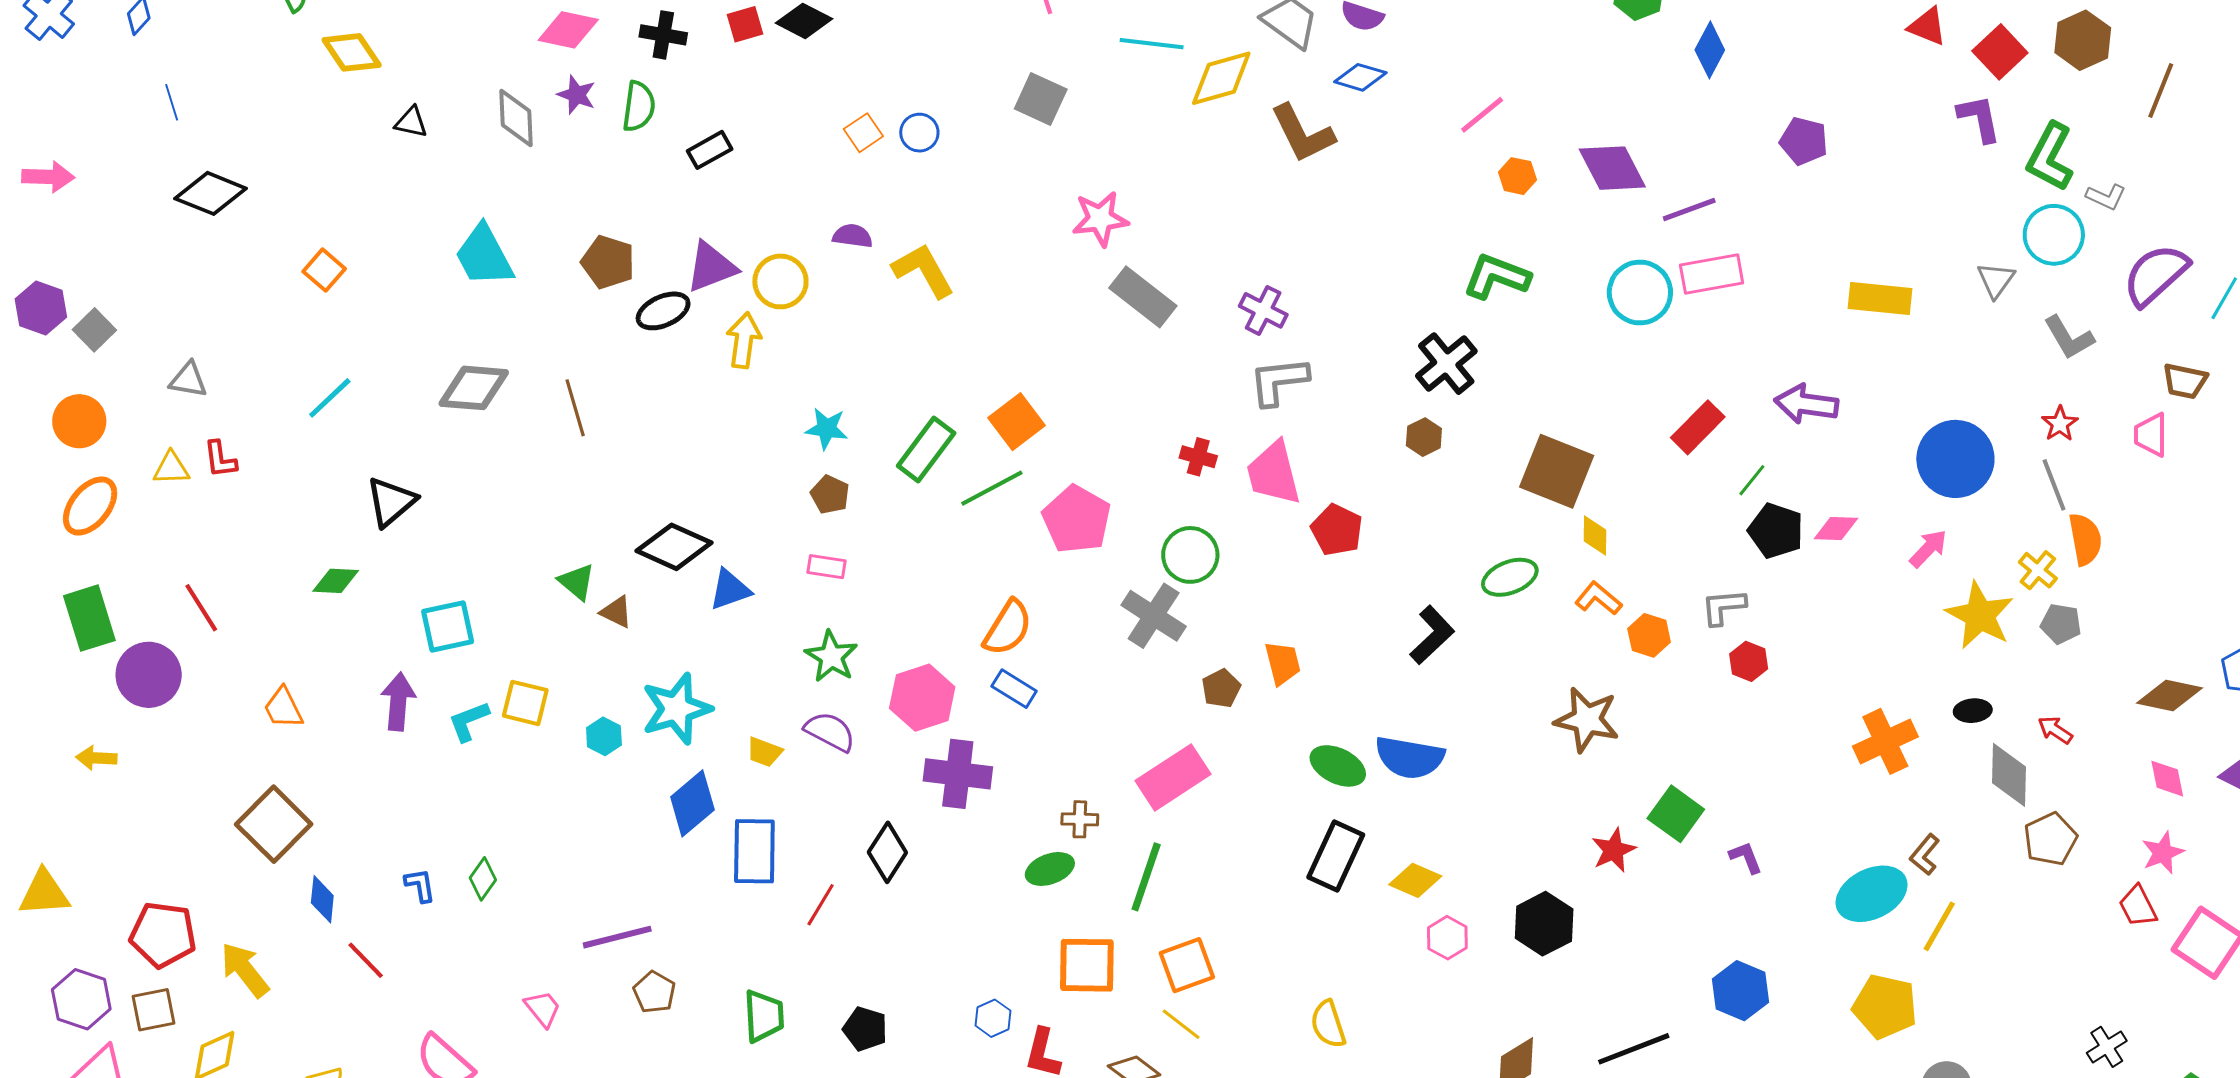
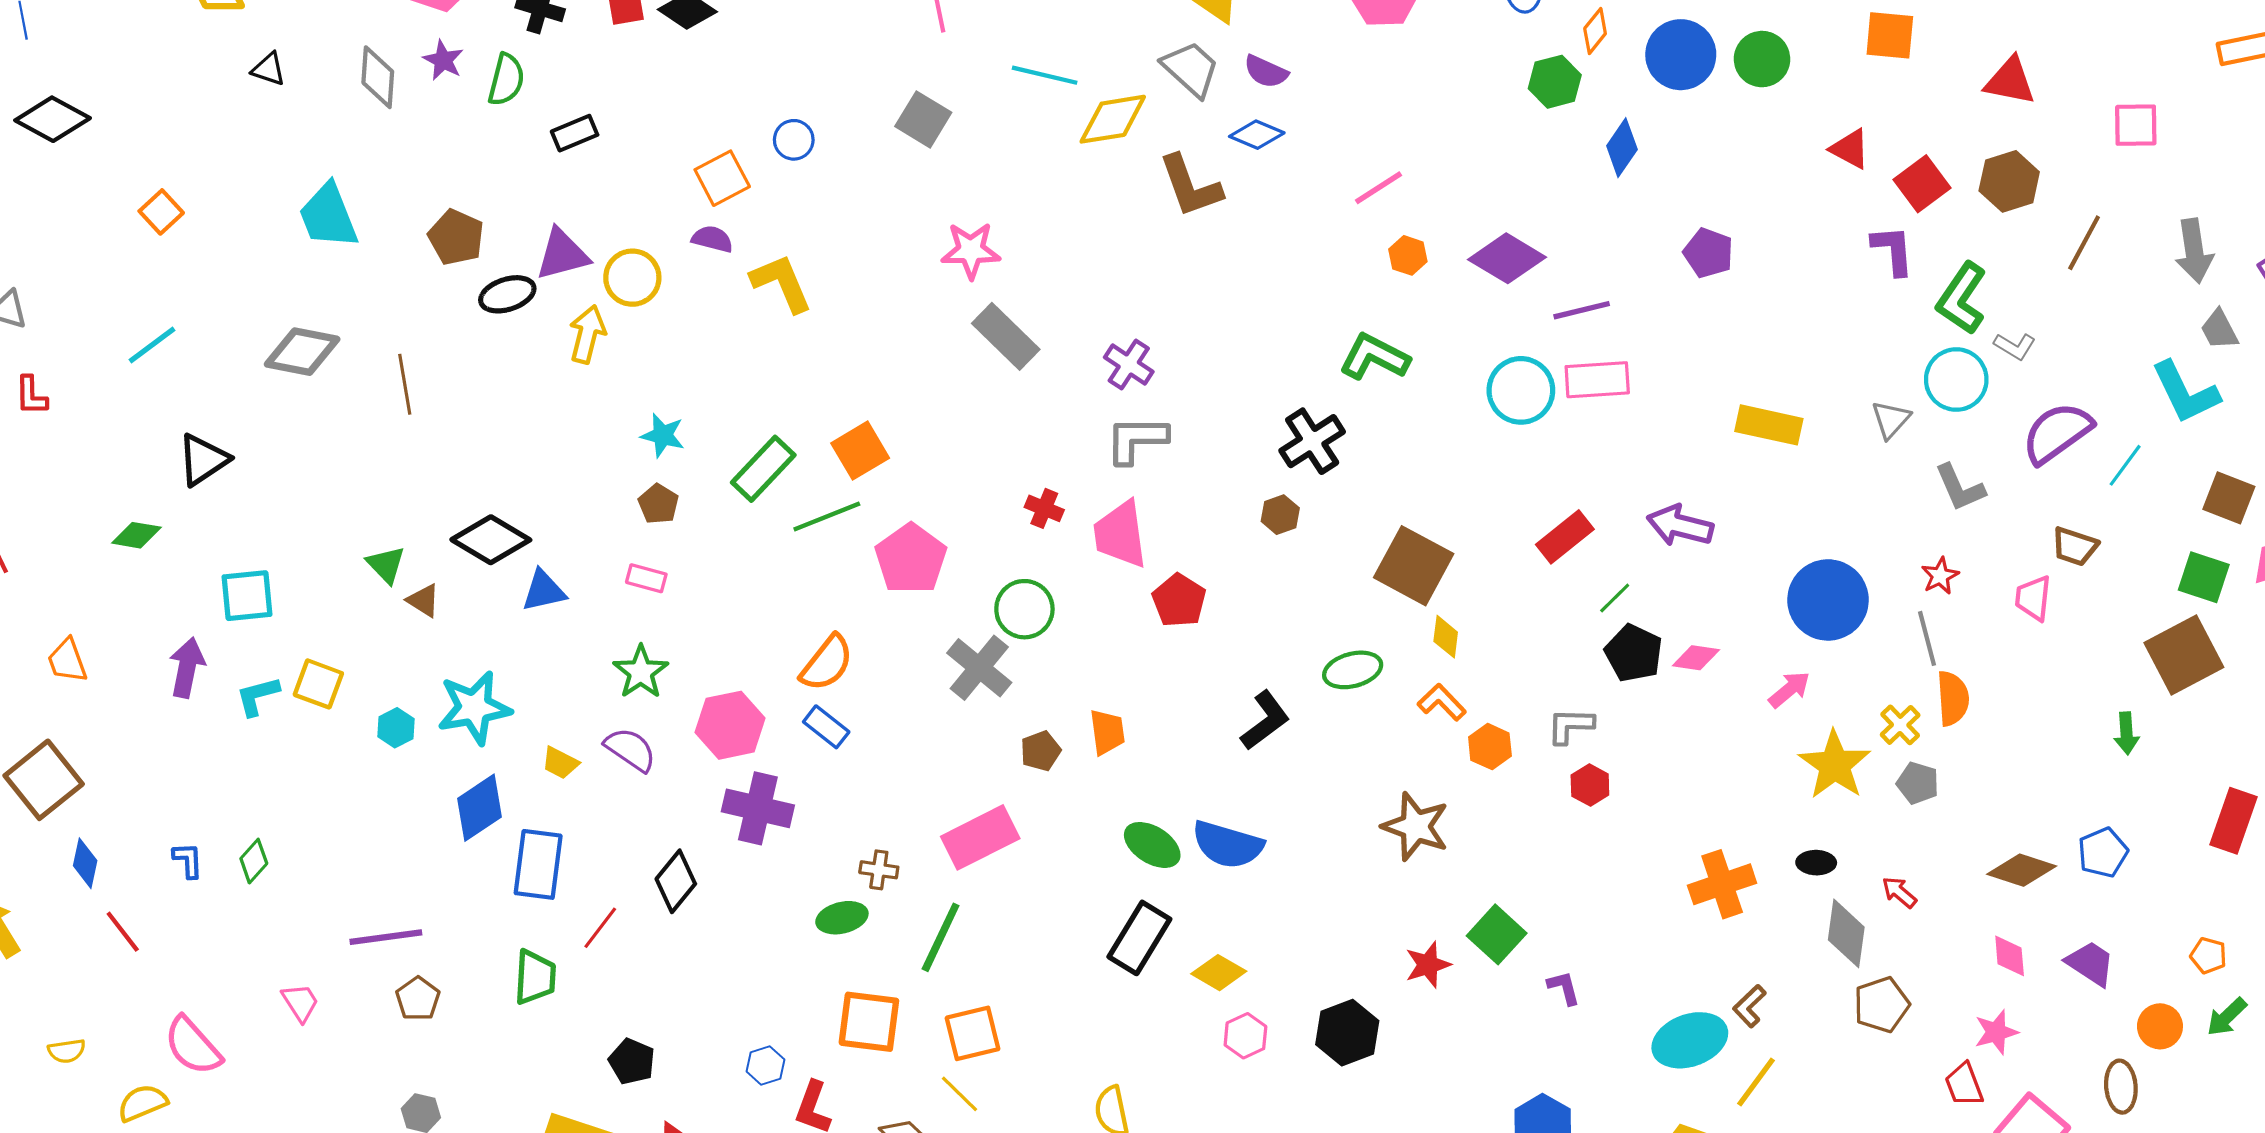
orange square: (863, 133) -> (722, 178), moved, size x1.4
purple diamond: (1612, 168) -> (1507, 258), turned -38
green trapezoid: (764, 1016) -> (535, 977), moved

